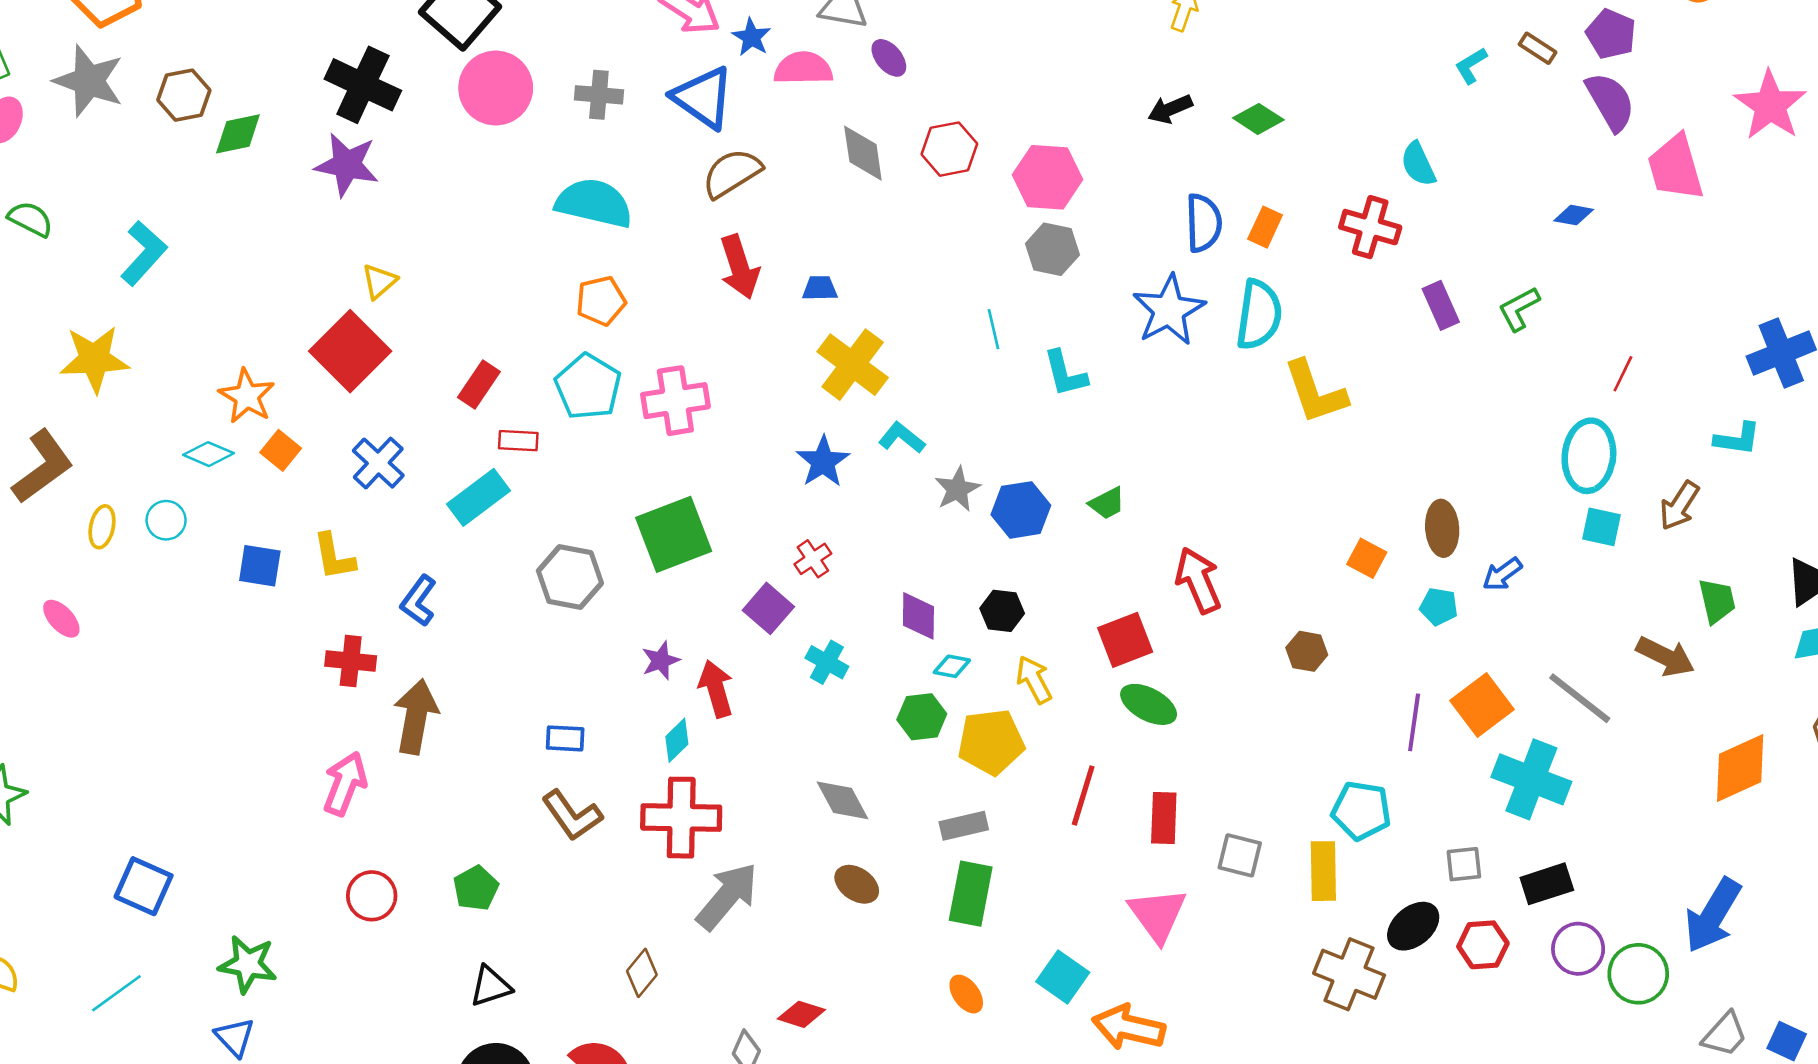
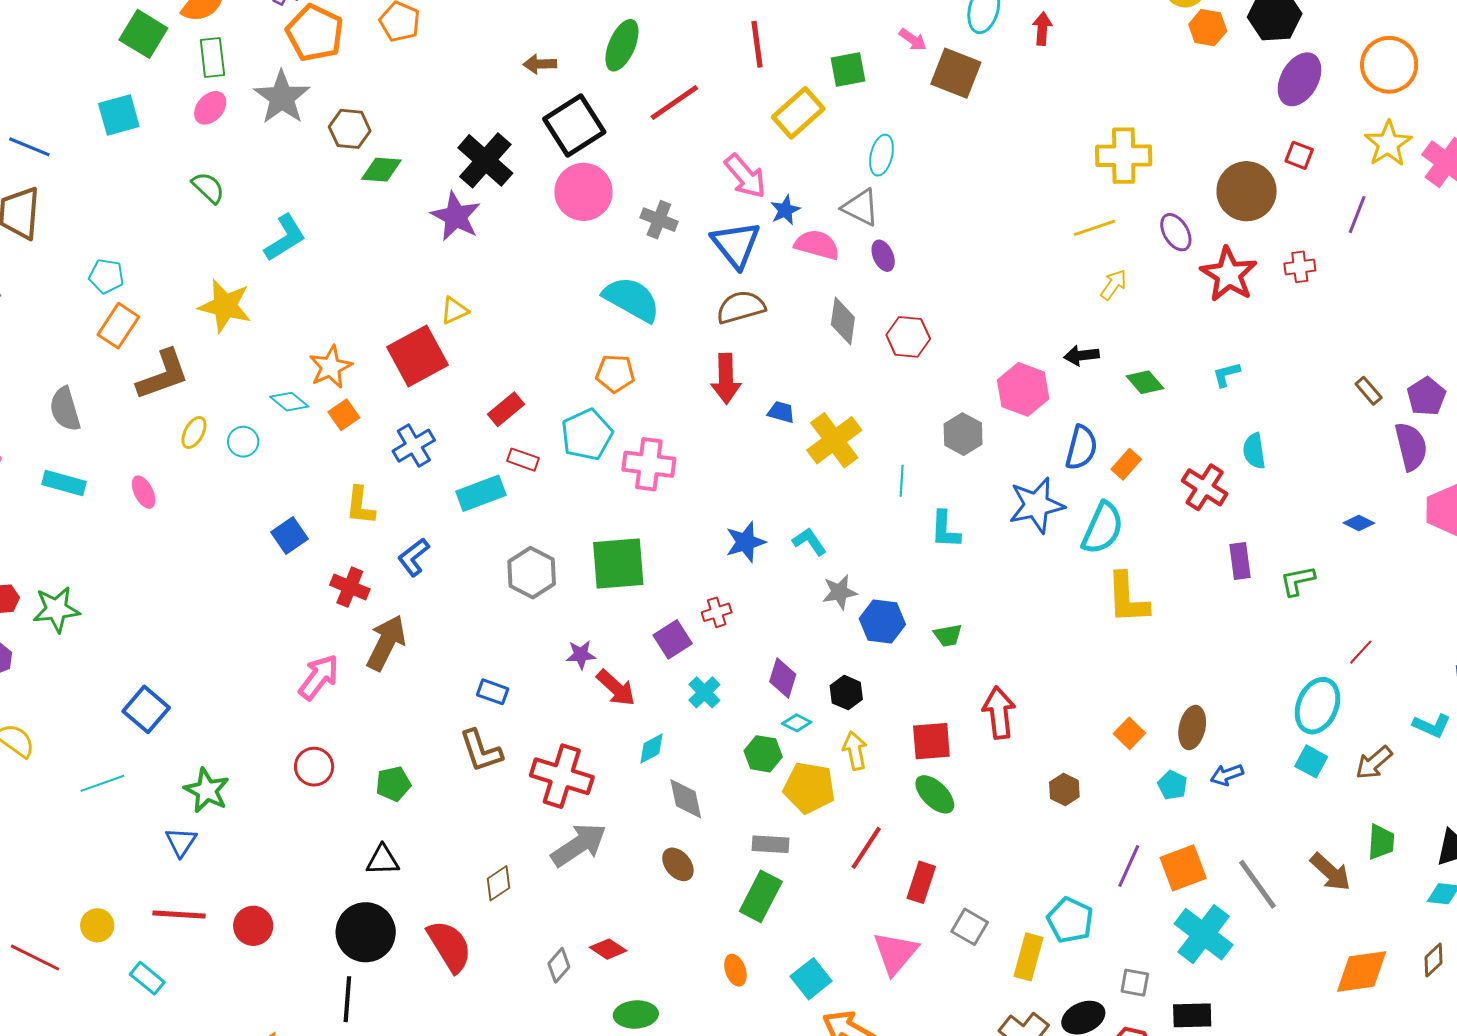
cyan L-shape: (1471, 66) -> (1226, 374), moved
pink hexagon: (1048, 177) -> (1023, 389), moved
yellow cross: (853, 365) -> (834, 440), moved
blue square: (260, 566) -> (289, 535), moved, turned 30
red arrow: (716, 689) -> (616, 688), turned 132
cyan diamond: (677, 740) -> (652, 748), moved

